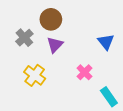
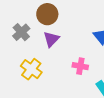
pink cross: (84, 72) -> (80, 66), turned -35

